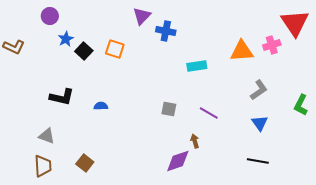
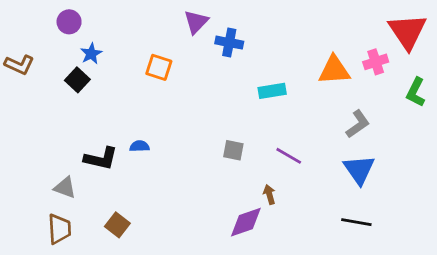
black square: (84, 51) -> (77, 80), moved
black L-shape: (62, 97) -> (101, 159), moved
green L-shape: (301, 105) -> (416, 92), moved
blue triangle: (260, 123) -> (359, 170), size x1.4

